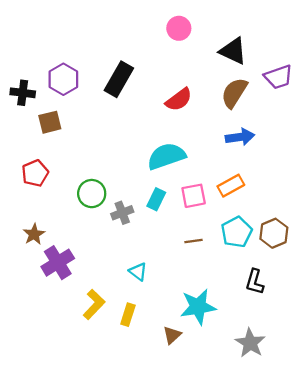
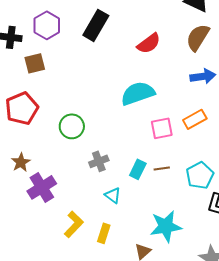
red pentagon: (35, 173) -> (22, 108), size x1.4
cyan rectangle: (156, 199) -> (138, 169), moved
gray cross: (122, 213) -> (99, 161), moved
cyan pentagon: (237, 232) -> (200, 175), moved

